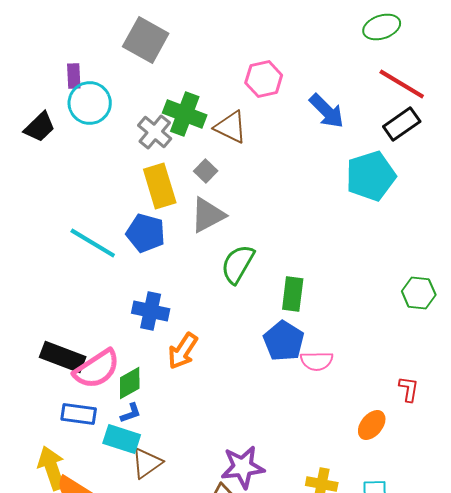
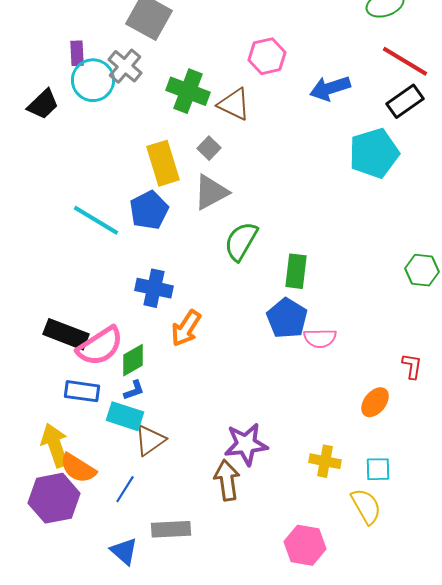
blue arrow: (327, 111) -> (330, 88), turned 117
gray cross: (155, 132) -> (125, 66), moved
blue pentagon: (146, 233) -> (149, 210), turned 30

